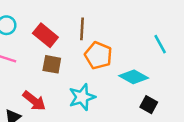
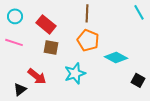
brown line: (82, 29) -> (87, 13), moved
cyan line: (160, 44) -> (139, 12), moved
black square: (149, 105) -> (138, 80), moved

